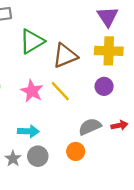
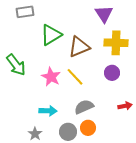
purple triangle: (108, 17) -> (104, 14), moved
gray semicircle: (90, 127) -> (84, 107), moved
gray circle: (38, 156) -> (68, 132), moved

